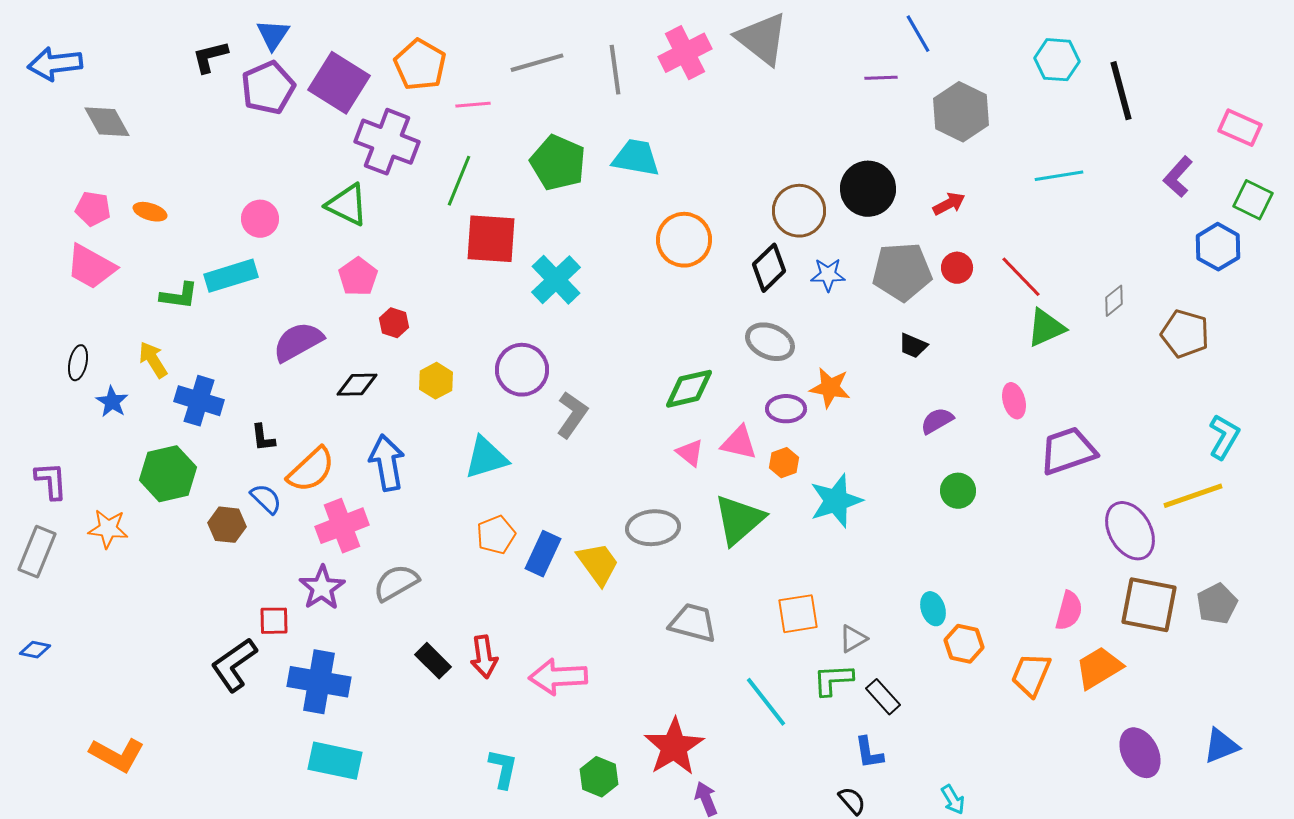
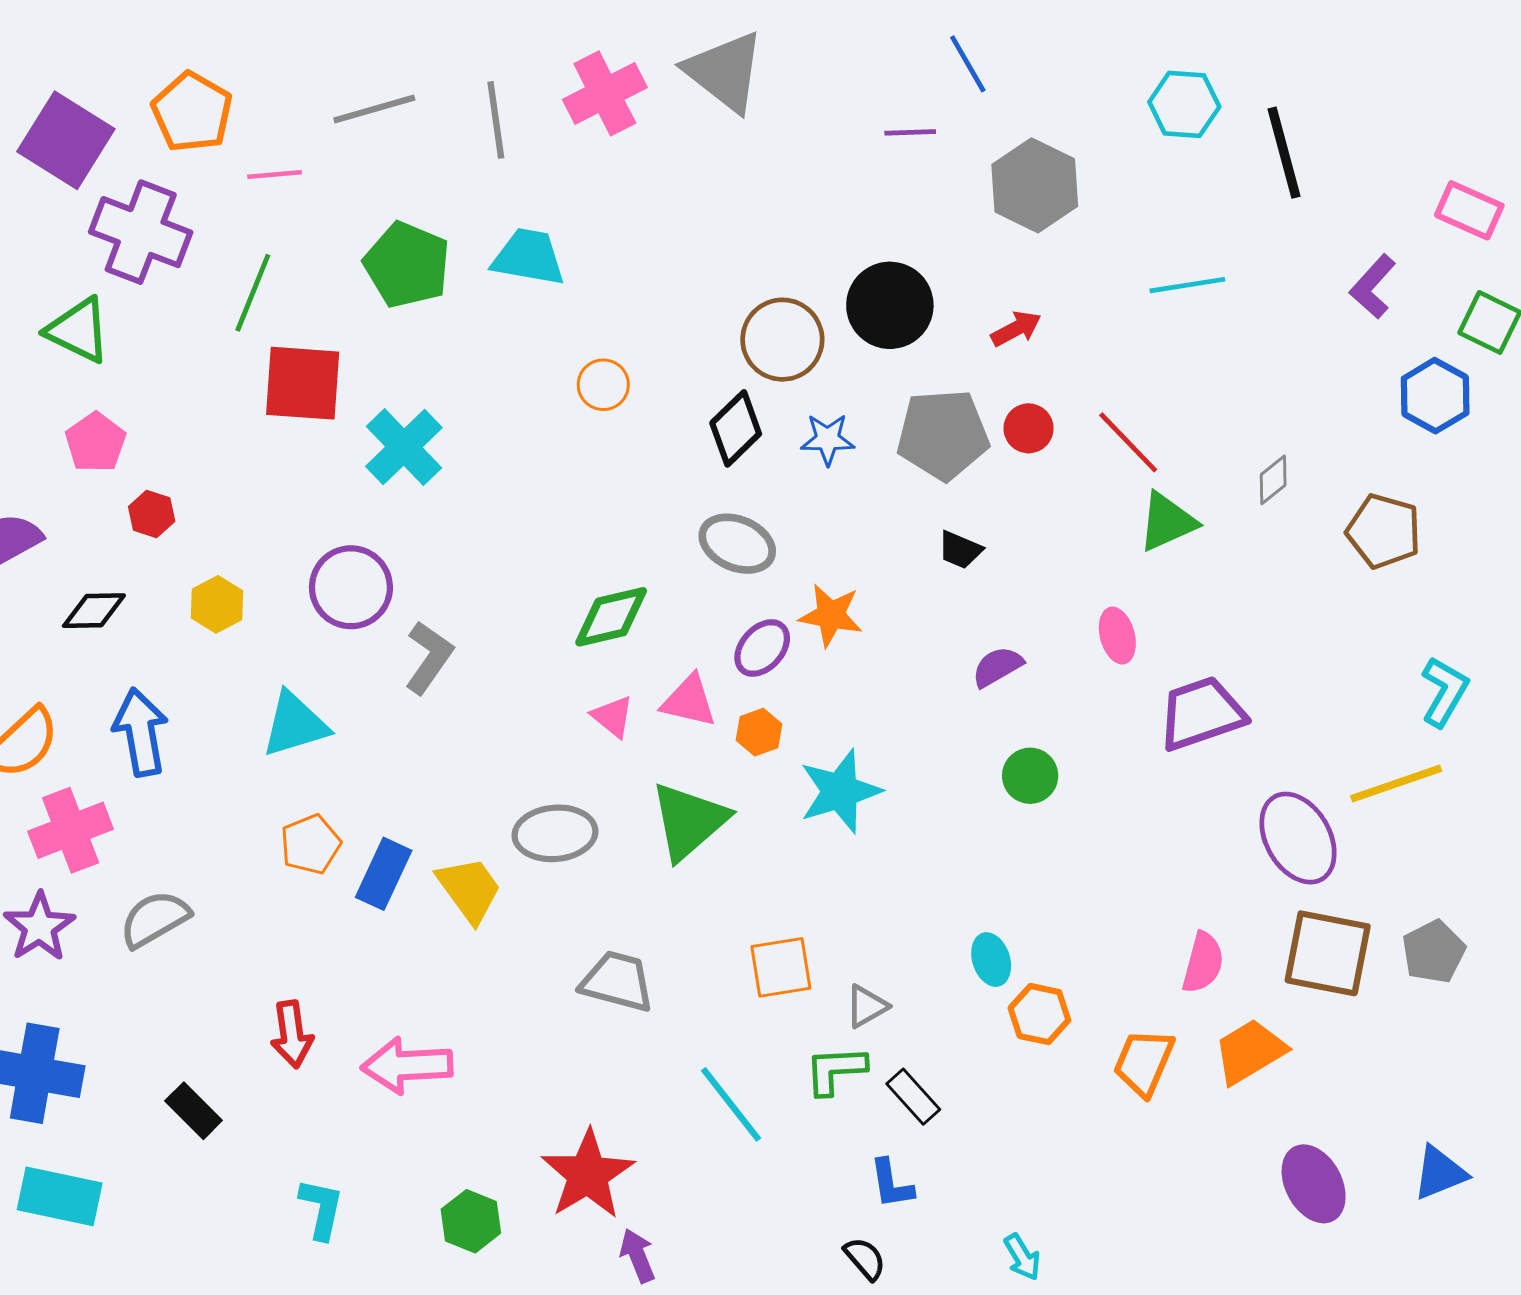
orange circle: (684, 240) -> (603, 385), size x0.6
purple ellipse: (786, 409) -> (762, 648), turned -48
black rectangle: (433, 661) -> (194, 1111), moved

